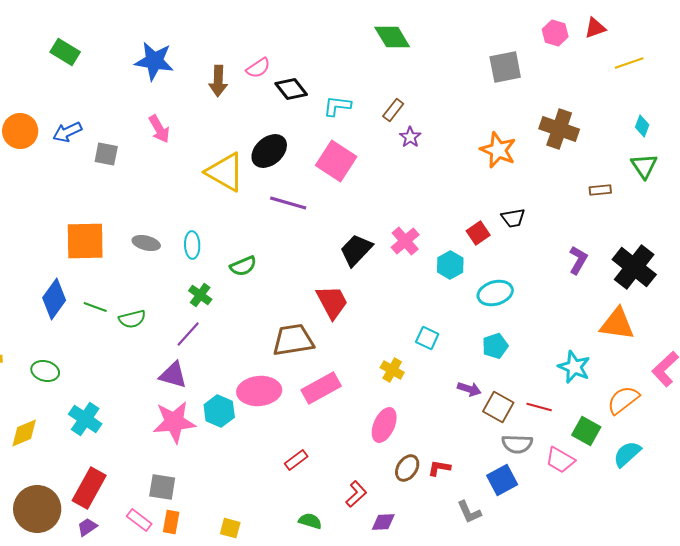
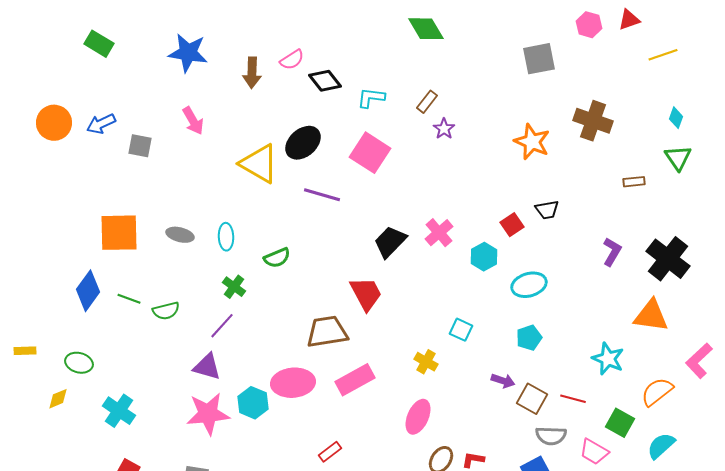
yellow diamond: (24, 433) -> (58, 399), moved, size x0.7

